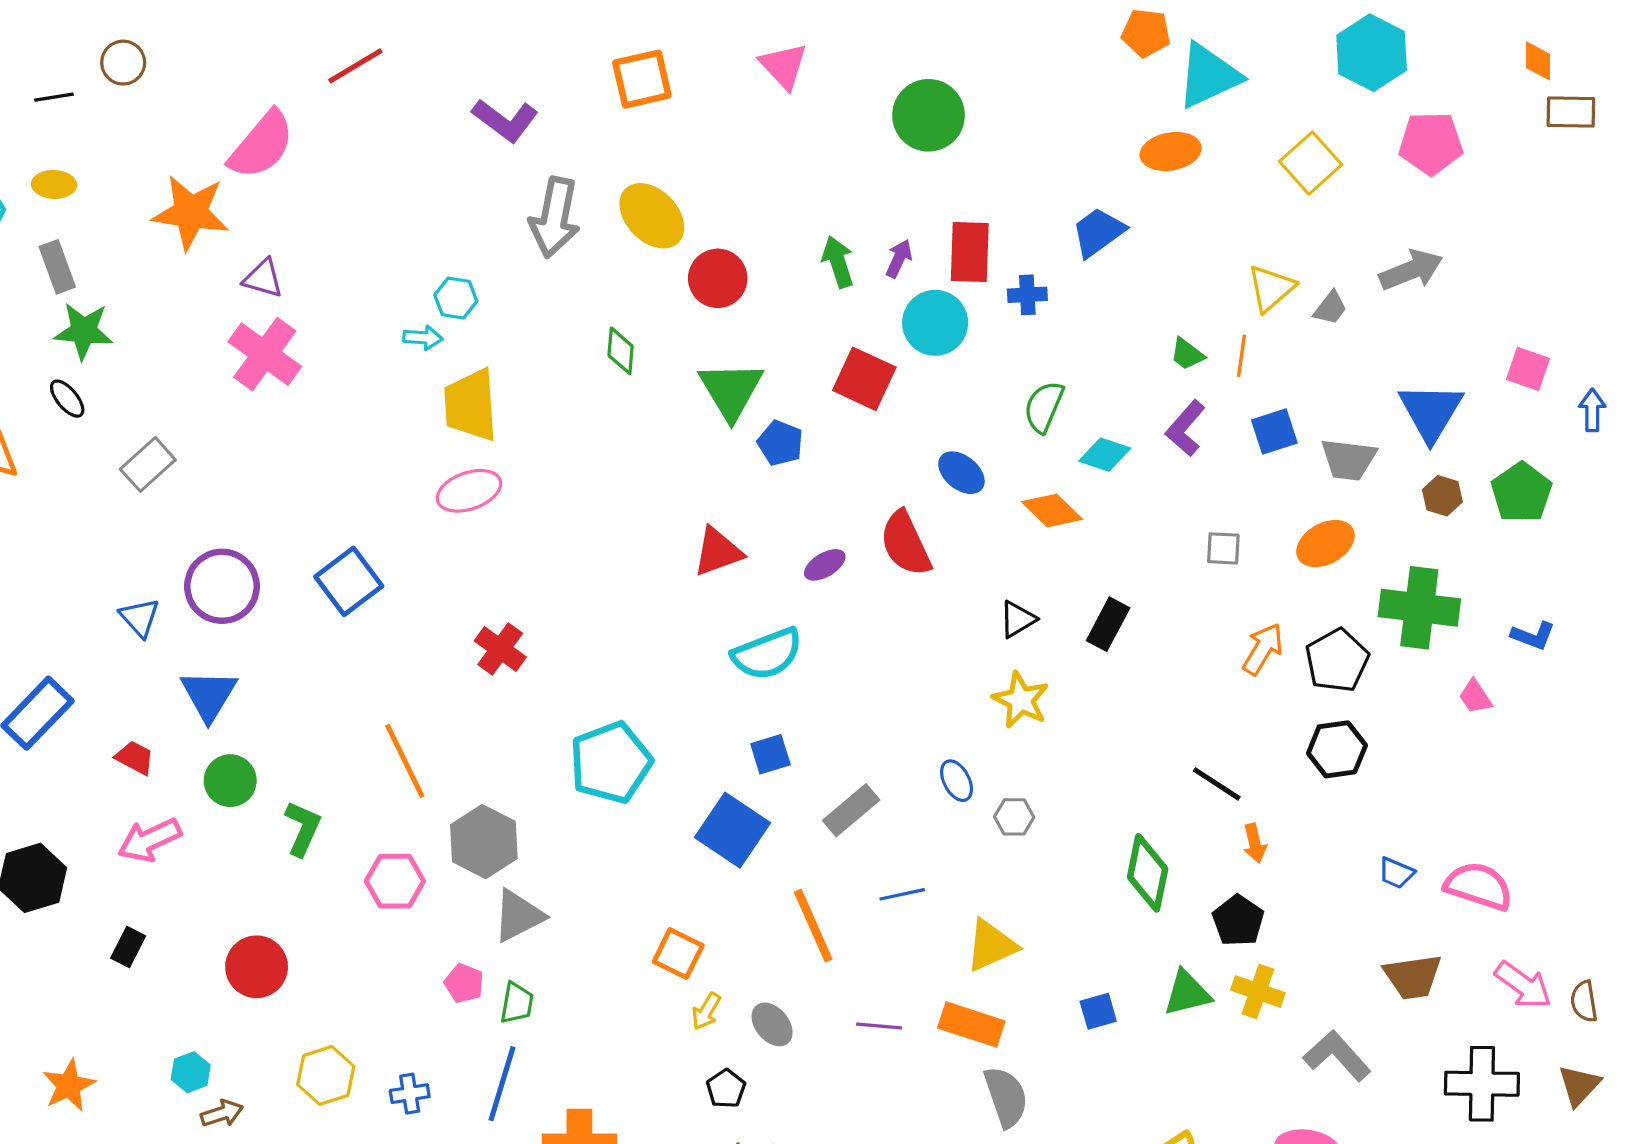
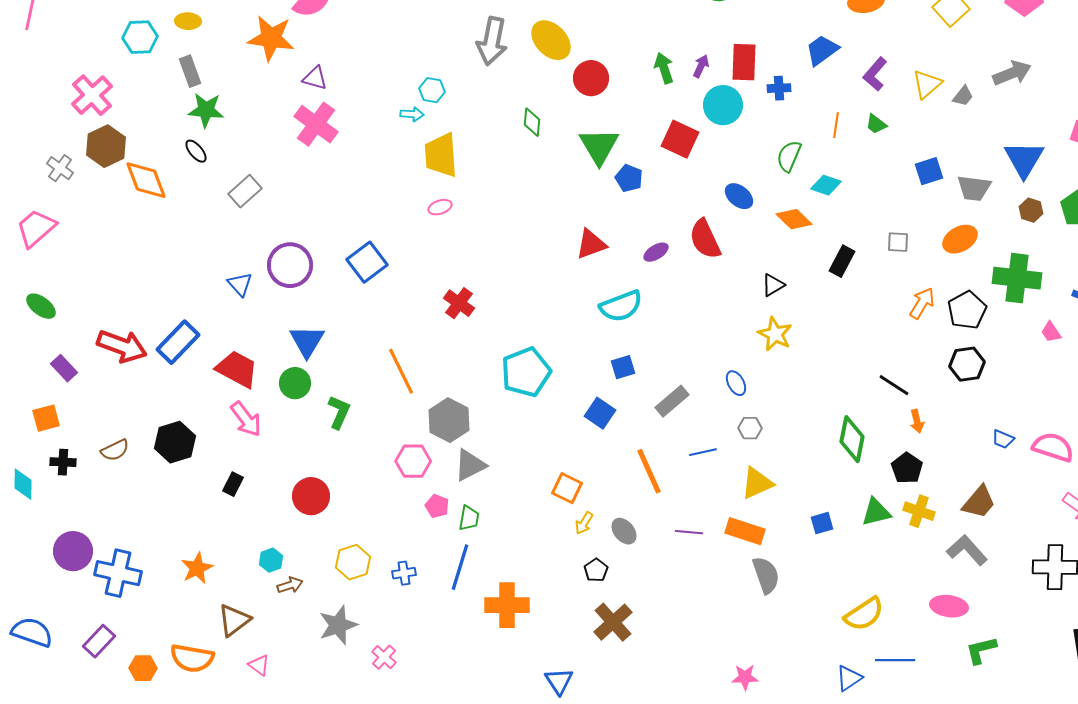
orange line: (1241, 356) -> (836, 125), moved
purple L-shape: (1185, 428) -> (875, 74), moved
pink ellipse: (469, 491) -> (440, 207), size x0.6
black rectangle: (1108, 624) -> (842, 261), moved
blue triangle: (209, 695) -> (307, 341), moved
red trapezoid: (135, 758) -> (237, 369), size x1.8
gray hexagon: (1014, 817) -> (750, 428), moved
blue square: (733, 830) -> (600, 413), size x0.7
pink arrow: (150, 840) -> (246, 419), turned -102
pink hexagon: (395, 881) -> (413, 461), moved
brown trapezoid: (1413, 977) -> (979, 502), moved, turned -42

